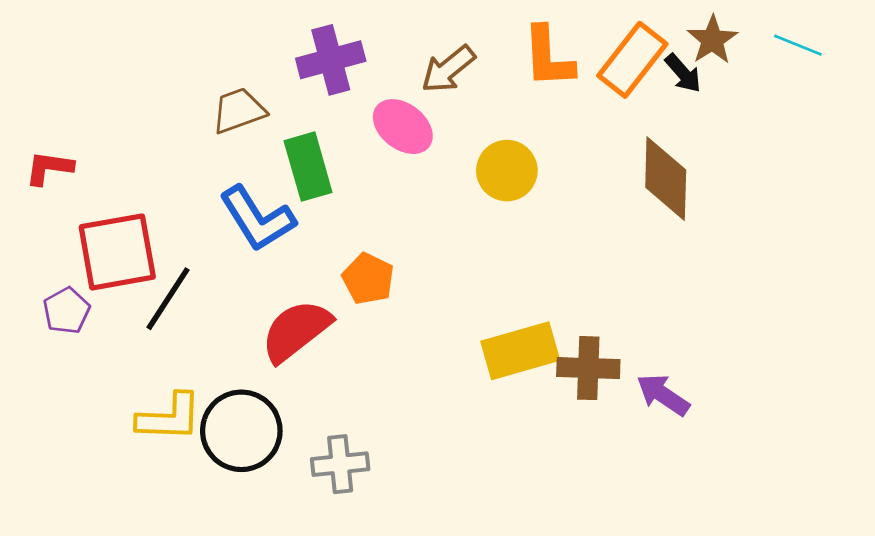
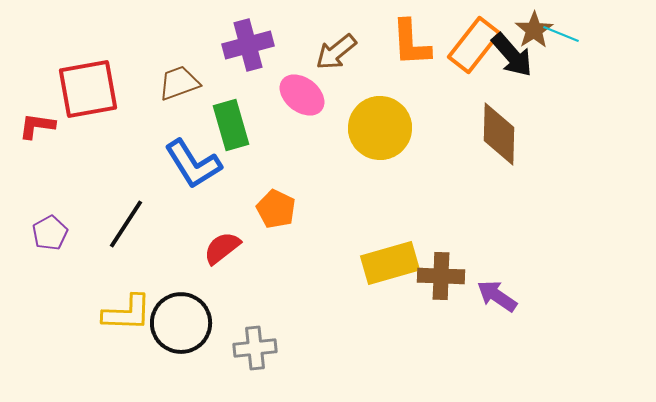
cyan line: (798, 45) -> (561, 34), moved
black arrow: (683, 73) -> (512, 55), size x1.5
yellow circle: (507, 171) -> (380, 128), size x1.4
red square: (117, 252) -> (88, 89), moved
red semicircle: (296, 331) -> (222, 248), size x0.7

